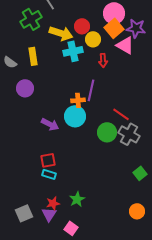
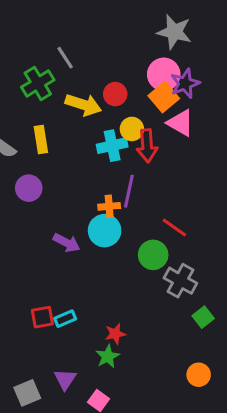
purple star: (136, 28) -> (185, 83), moved, turned -30
yellow circle: (93, 39) -> (132, 129), moved
cyan cross: (73, 51) -> (112, 146), moved
red arrow: (103, 60) -> (147, 146), size x1.5
gray cross: (129, 134) -> (180, 281), moved
red square: (48, 160) -> (42, 317), moved
cyan rectangle: (49, 174) -> (65, 319), turned -40
red star: (53, 203) -> (115, 334), moved
gray square: (24, 213) -> (27, 393), moved

